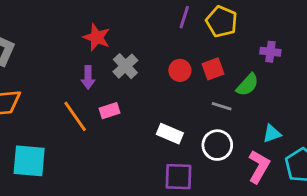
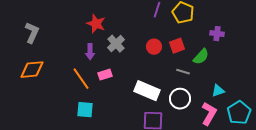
white rectangle: (170, 134) -> (147, 91), size x1.4
cyan square: (29, 161) -> (85, 110), moved, size x0.7

